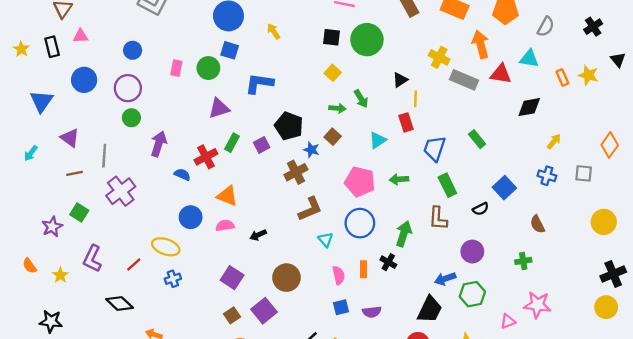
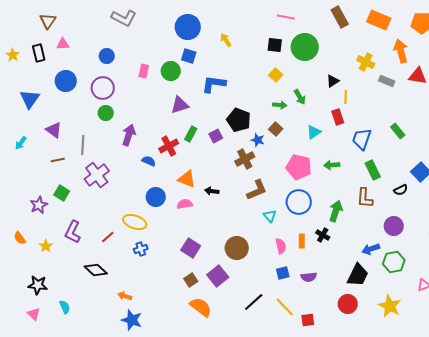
gray rectangle: (464, 80) -> (387, 81), size x0.7
black arrow: (258, 235) -> (212, 191), moved, turned 32

